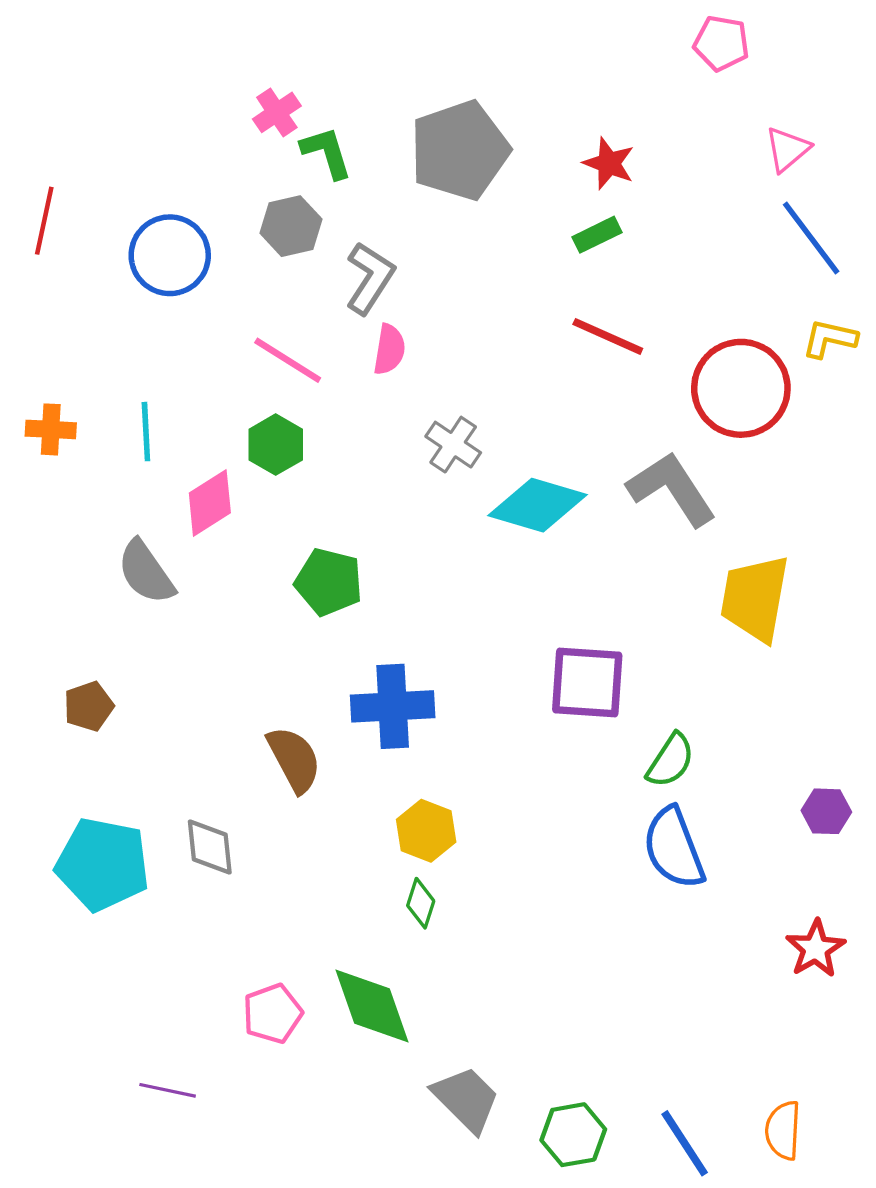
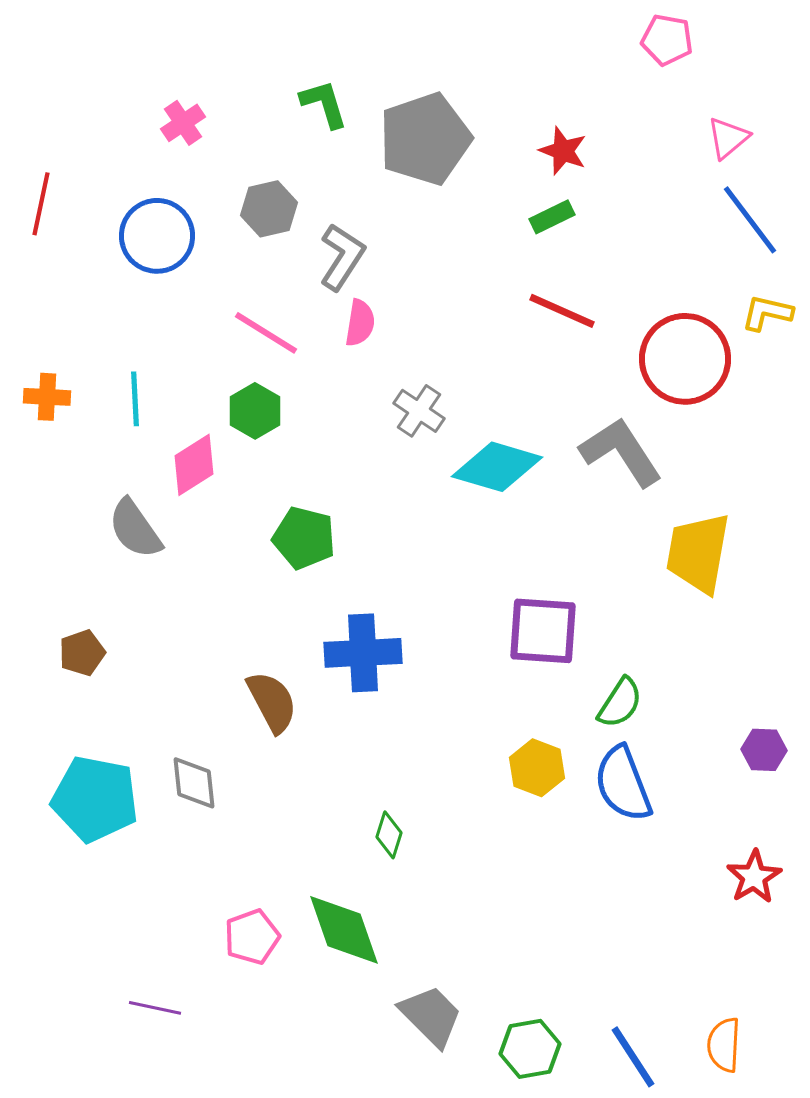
pink cross: (277, 112) -> (183, 123), moved
green L-shape: (327, 153) -> (324, 104), moved
yellow hexagon: (426, 831) -> (537, 768), moved

